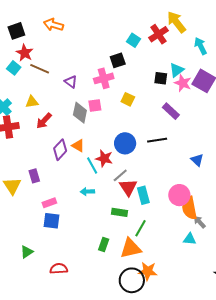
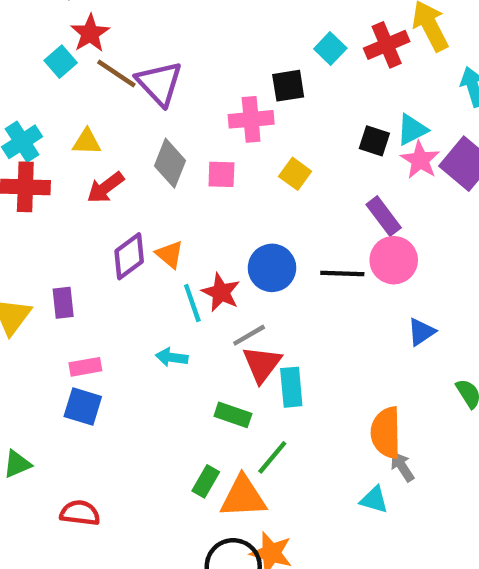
purple triangle: (71, 82) -> (159, 83), moved, size x1.6
gray diamond: (80, 113) -> (170, 163), moved
blue triangle: (197, 160) -> (421, 332), turned 32
pink circle: (179, 195) -> (394, 260), moved
green rectangle: (104, 244) -> (206, 481), moved

